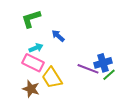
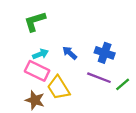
blue arrow: (58, 36) -> (70, 53), moved
blue cross: (103, 63) -> (105, 53), moved, turned 36

